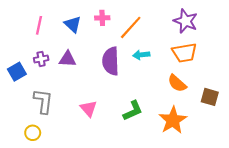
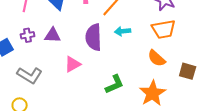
gray L-shape: (43, 101) -> (30, 75), turned 115
pink triangle: (89, 109) -> (73, 64), moved, turned 42

